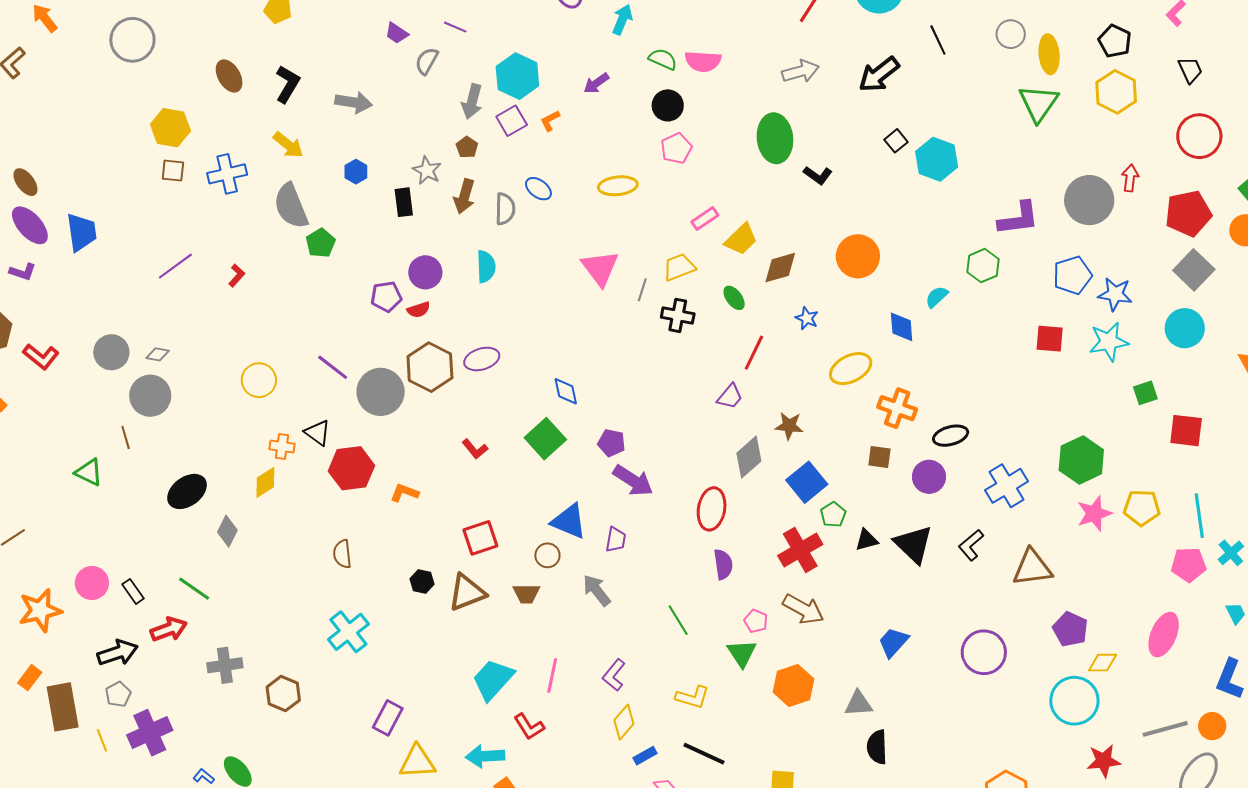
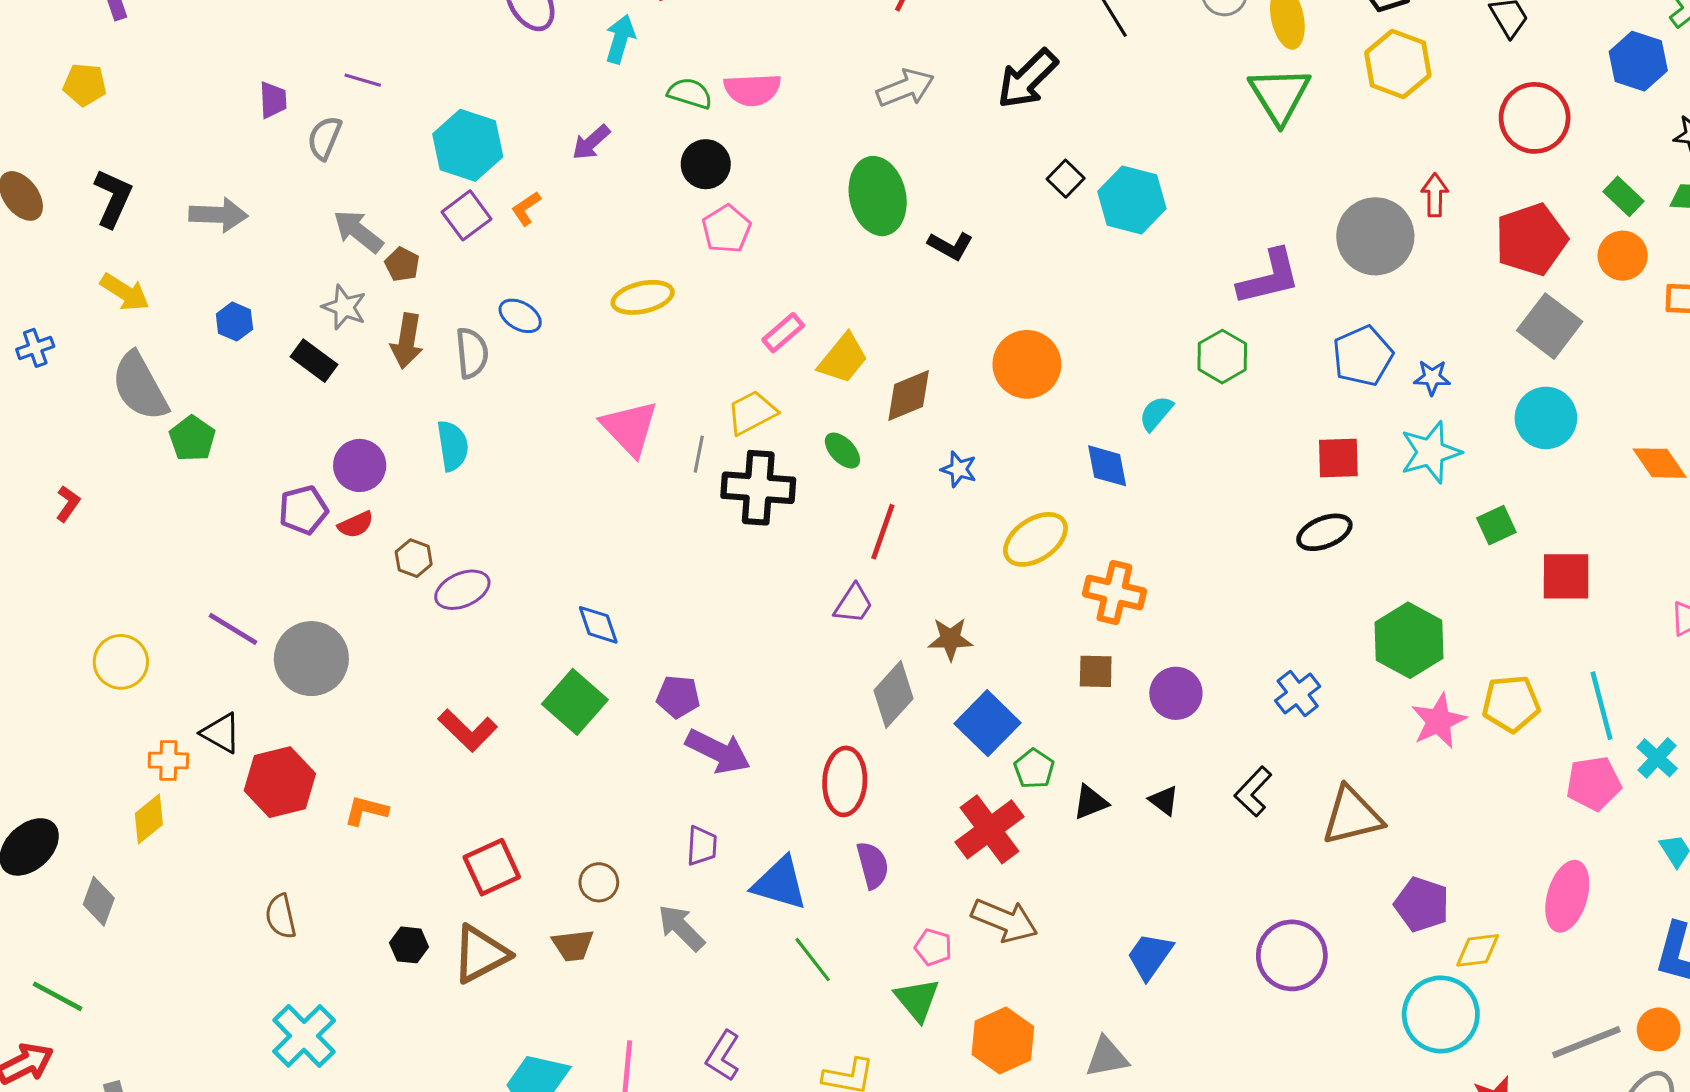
purple trapezoid: (397, 33) -> (273, 100), turned -120
gray arrow: (472, 101) -> (358, 231), moved, turned 120
blue cross: (227, 174) -> (35, 348), size x0.6
black rectangle: (404, 202) -> (314, 361), turned -40
blue star: (1115, 294) -> (1432, 377), size x0.7
black cross: (678, 315) -> (758, 488), size x1.4
brown hexagon: (430, 367) -> (414, 558), moved, size x0.5
black ellipse: (951, 436) -> (1324, 532), moved
red L-shape: (475, 449) -> (468, 730), size x1.4
blue cross: (1007, 486) -> (1298, 694), size x0.7
blue triangle: (569, 521) -> (780, 883), moved
black triangle: (913, 544) -> (1164, 800), size x0.5

